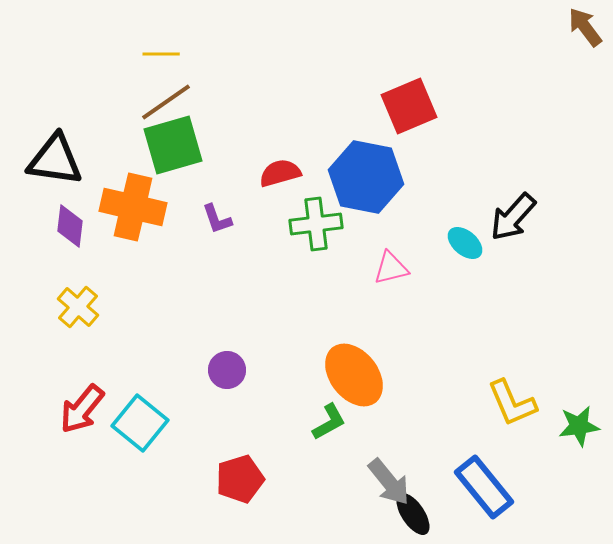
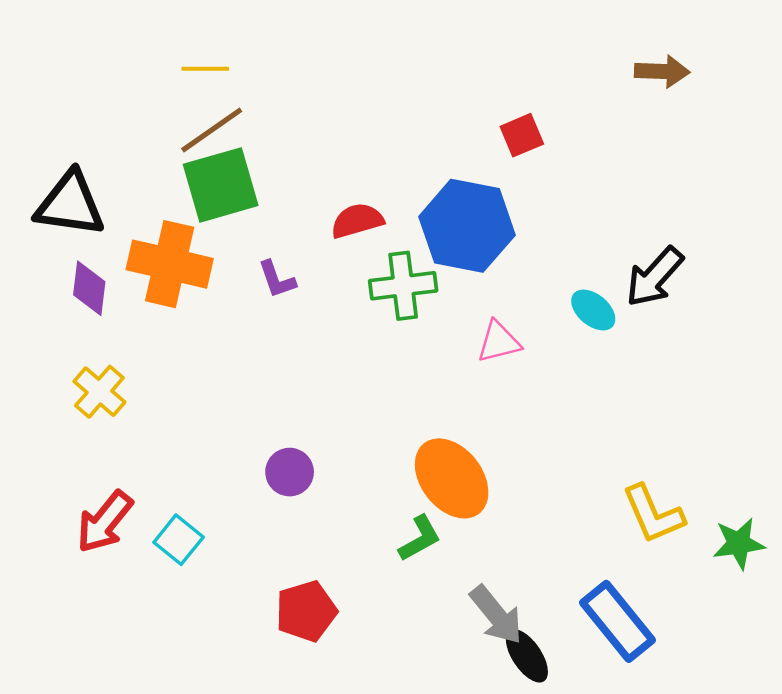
brown arrow: (585, 27) -> (662, 71), moved, turned 129
red square: (409, 106) -> (522, 135), size x0.6
cyan square: (140, 423) -> (179, 540), size x0.7

